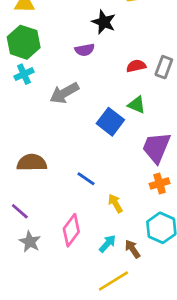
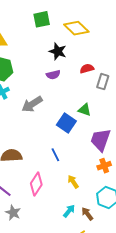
purple semicircle: (85, 50) -> (53, 75), moved
red semicircle: (136, 66) -> (87, 69), moved
blue line: (86, 179) -> (55, 155), moved, turned 32
pink diamond: (71, 230) -> (36, 184), moved

